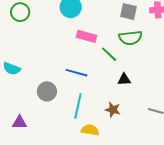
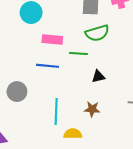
green line: (109, 54) -> (78, 54), turned -30
blue line: (77, 73) -> (48, 66), moved
gray circle: (47, 91) -> (17, 92), moved

